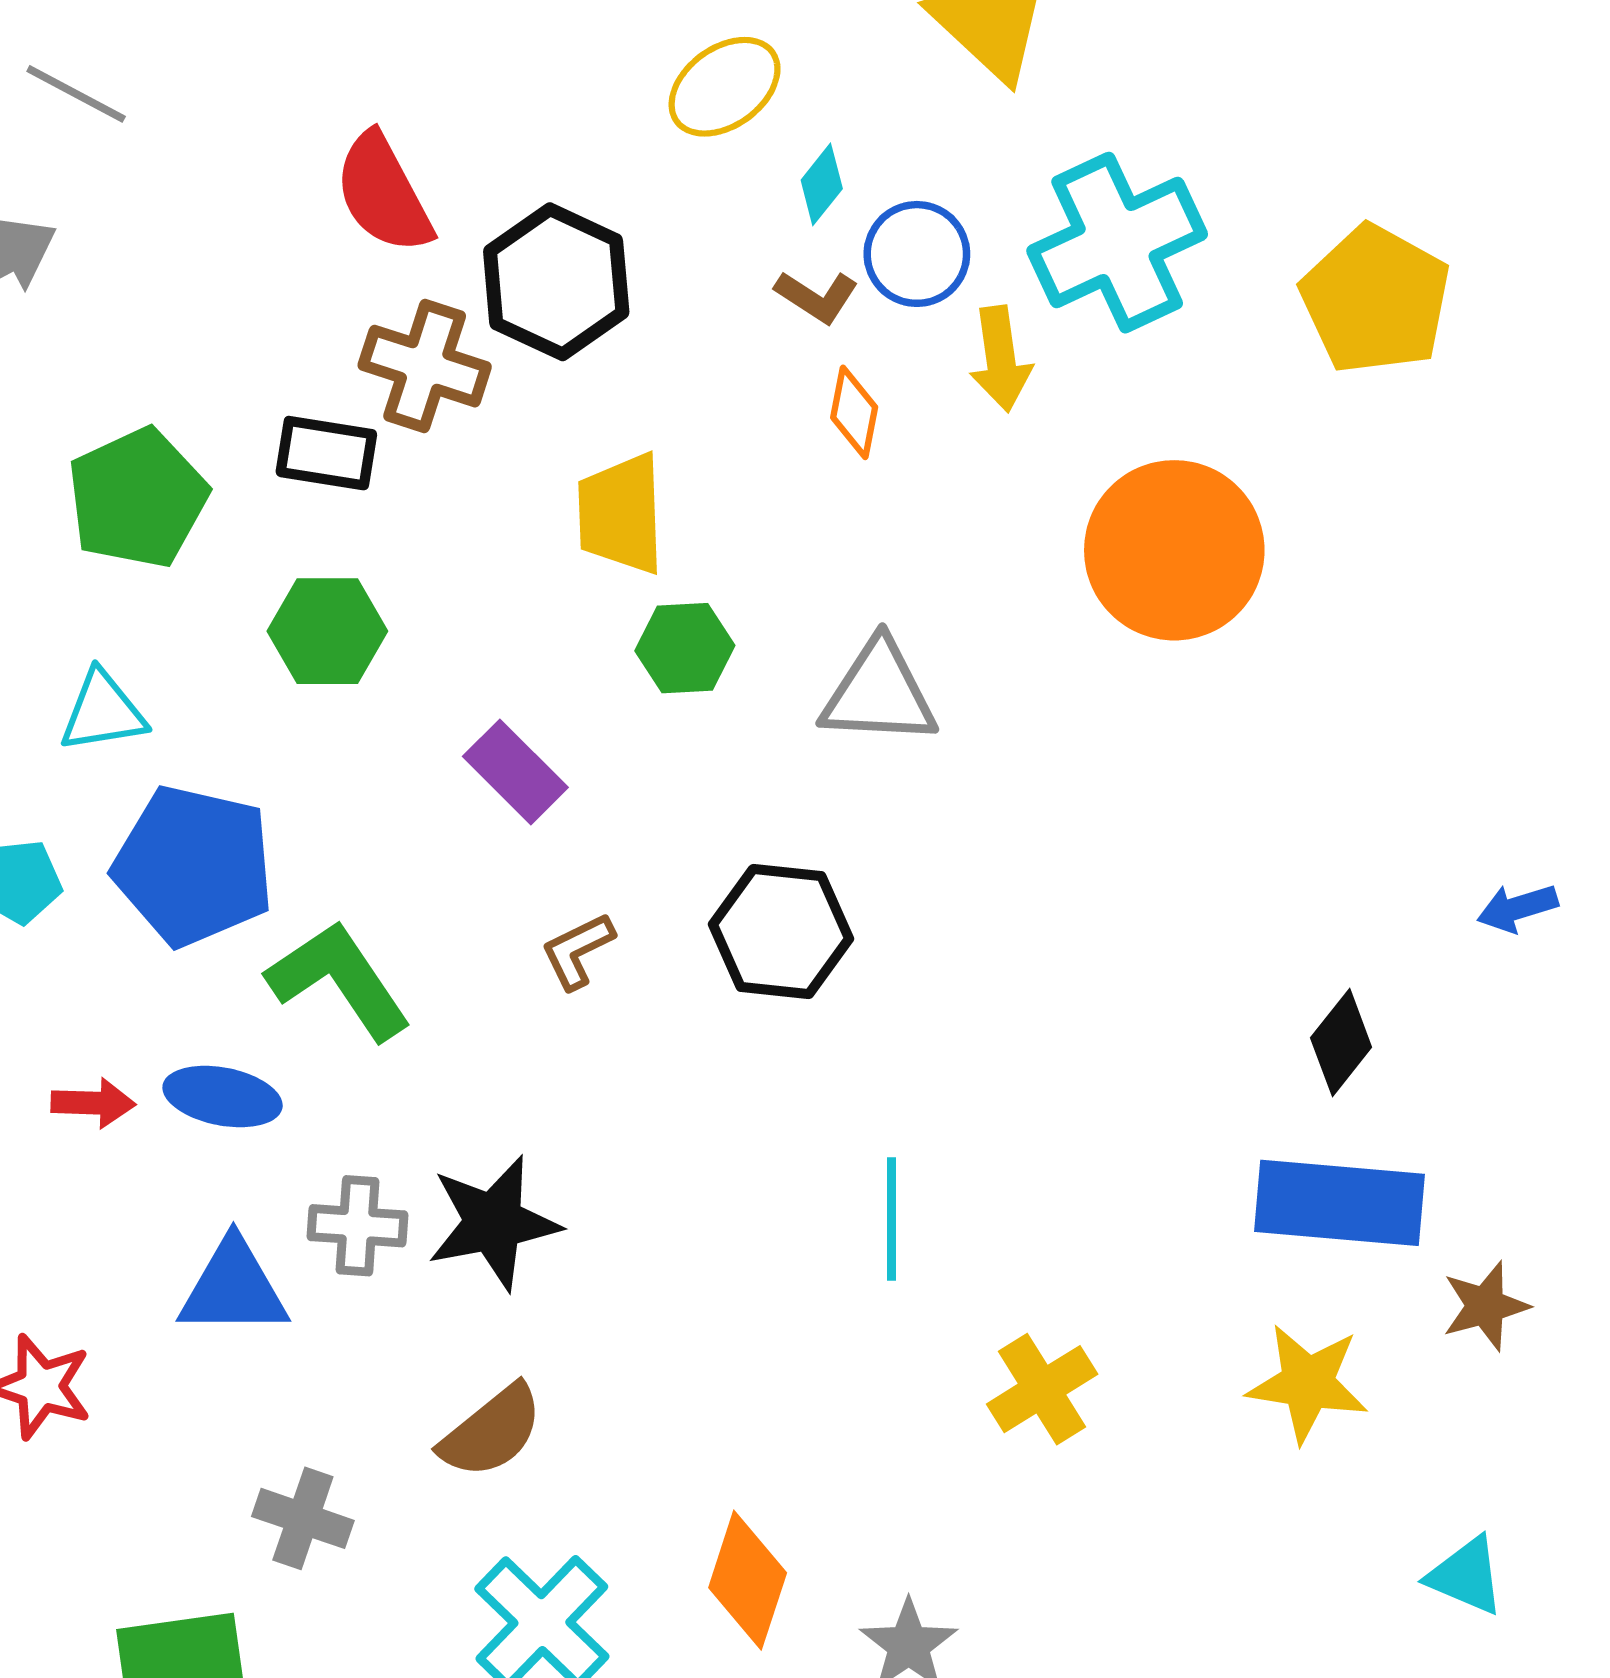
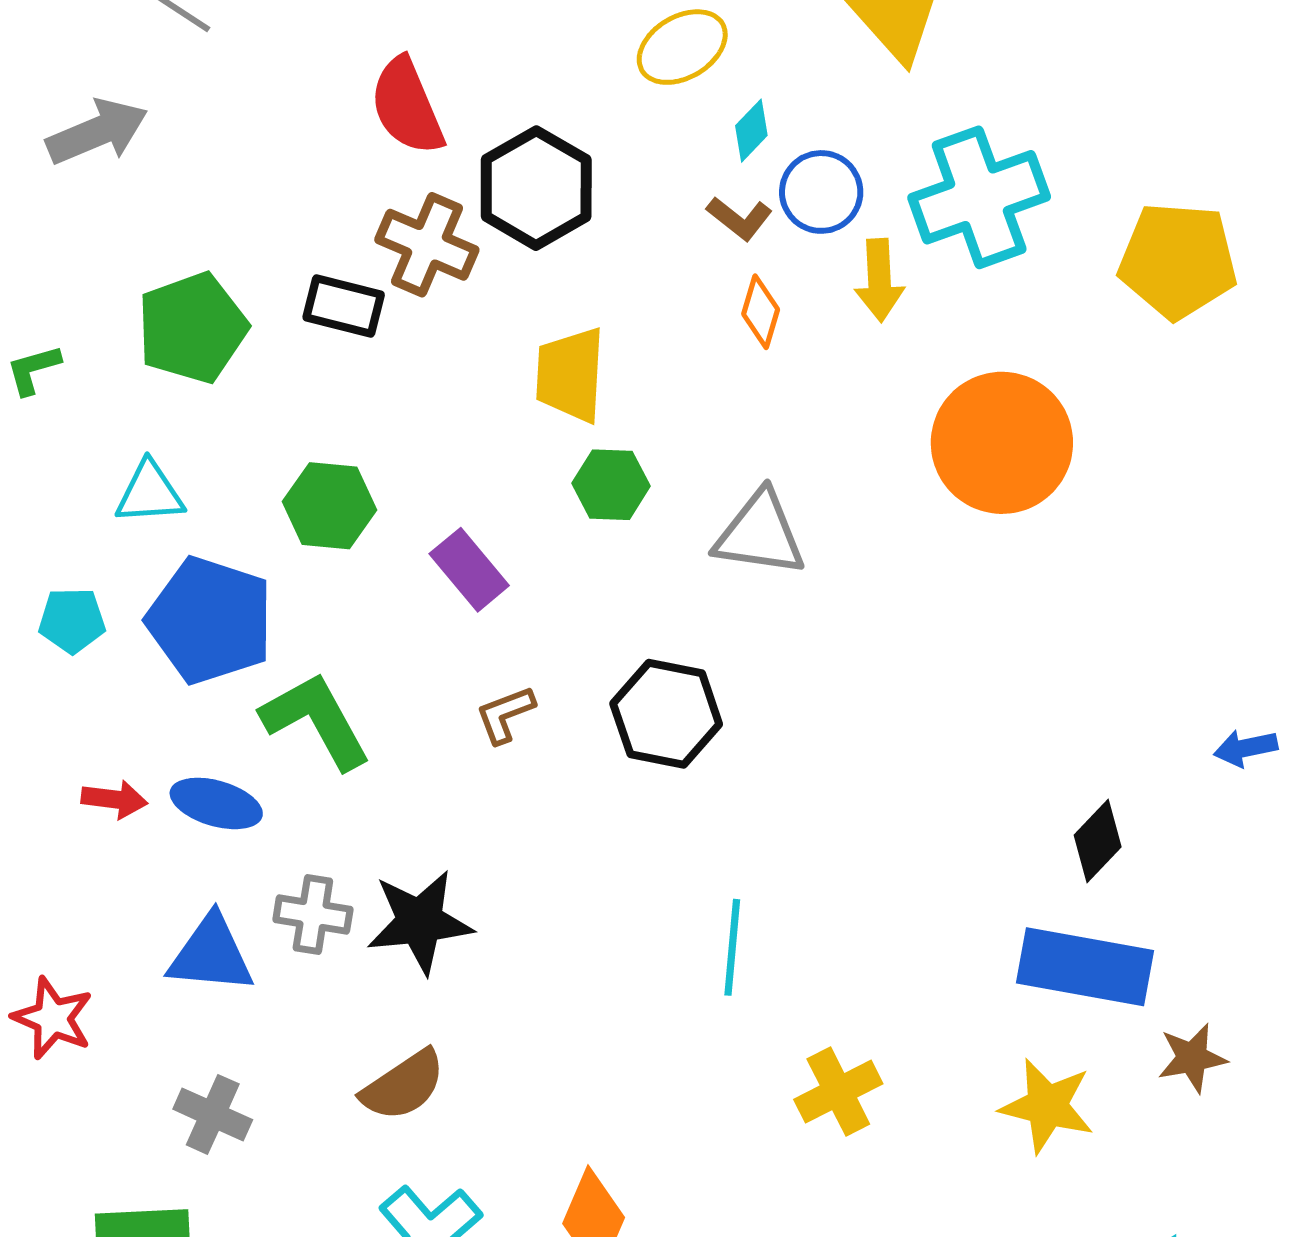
yellow pentagon: (1376, 300) -> (1178, 260), turned -30
green hexagon: (327, 631) -> (329, 506), moved
gray cross: (303, 1518) -> (213, 1114), moved

